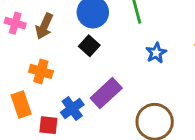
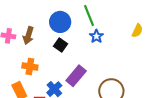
blue star: (156, 53) -> (96, 36), moved

